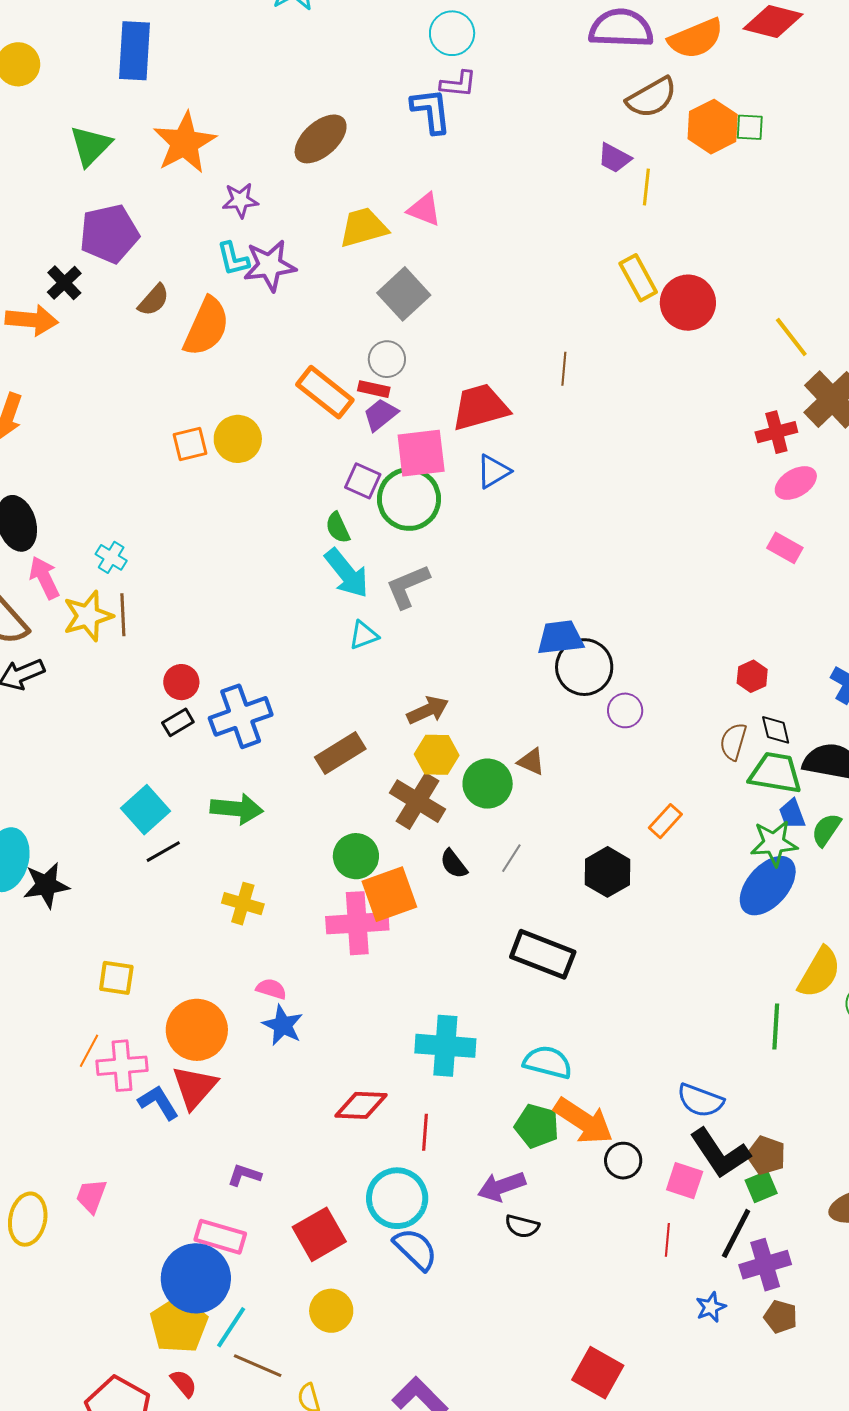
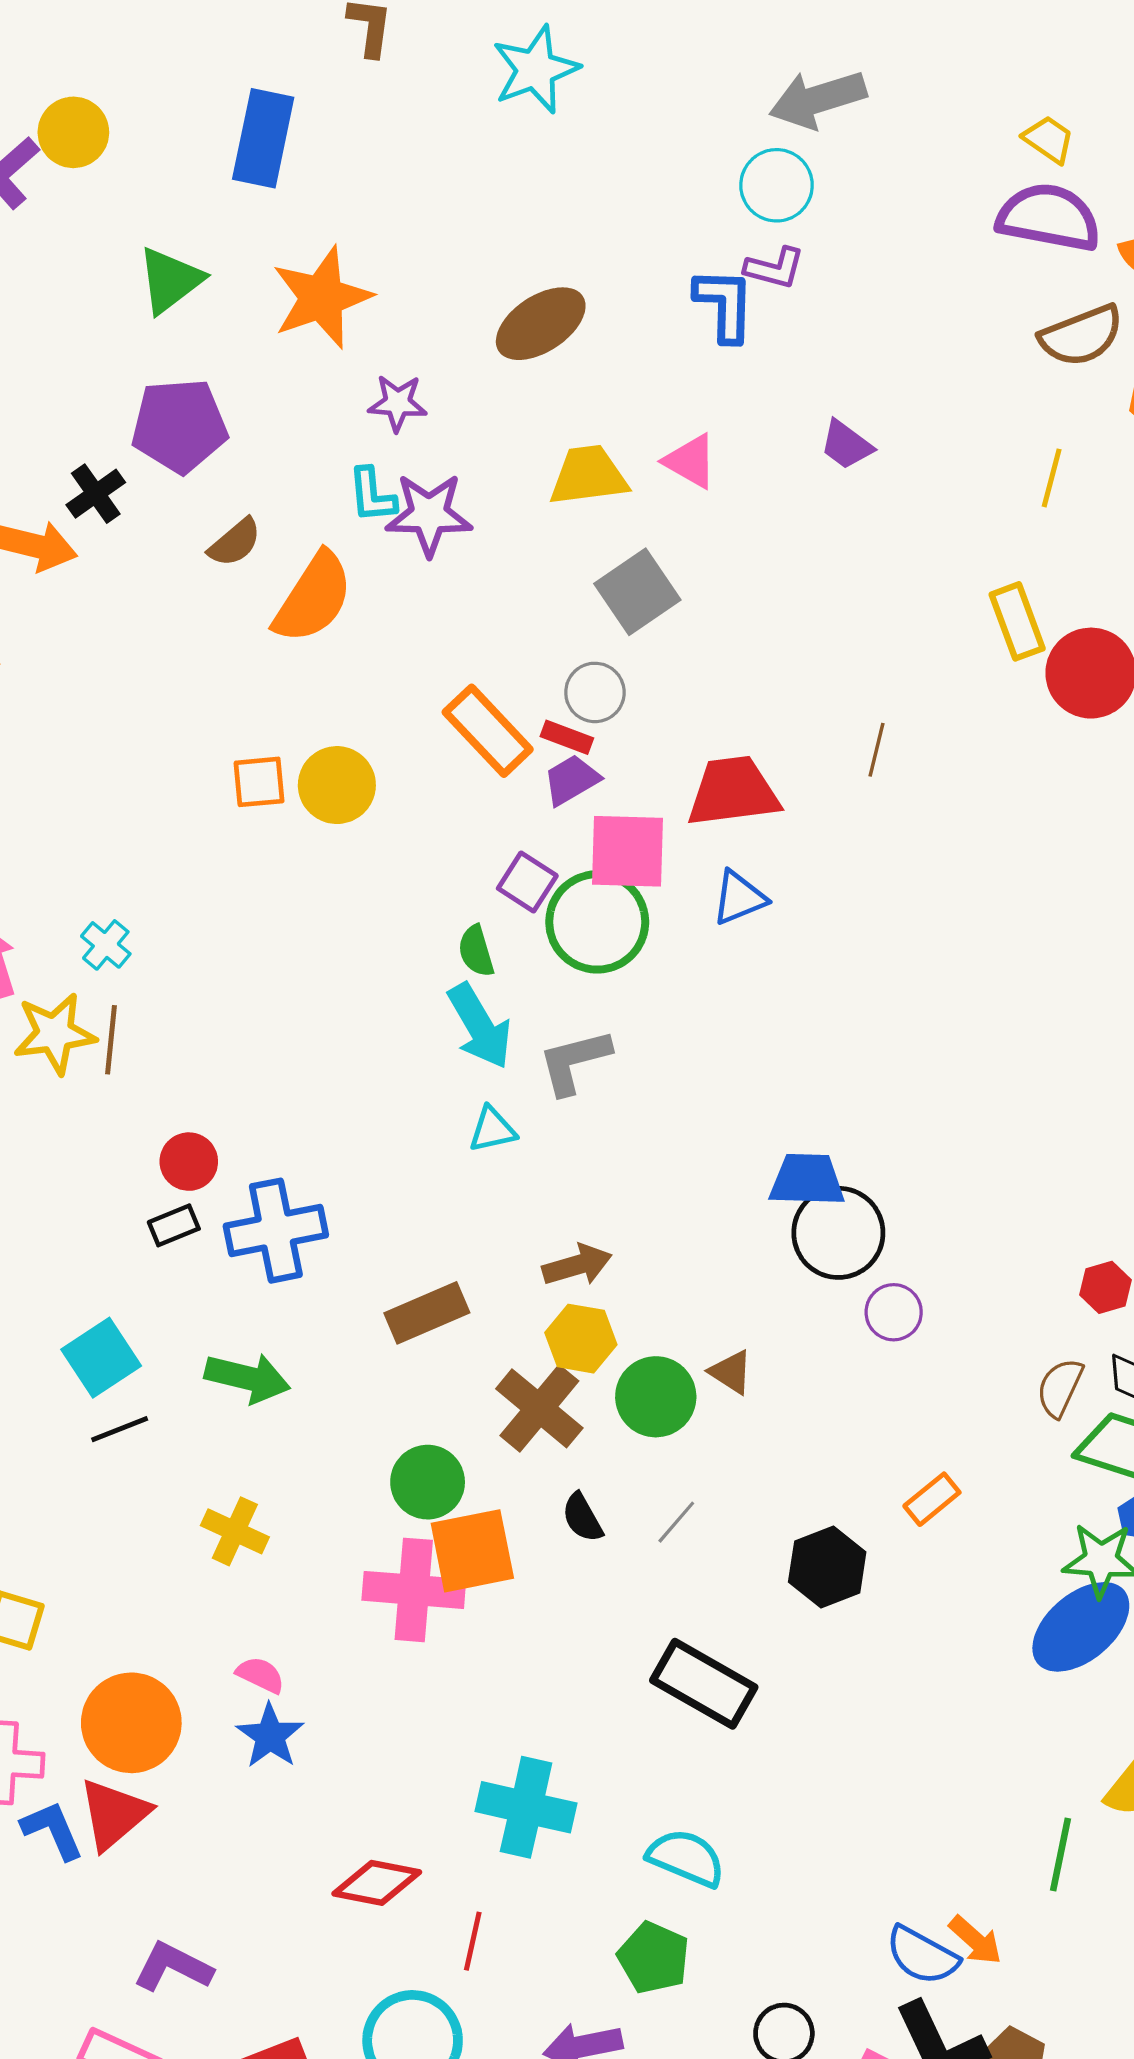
purple trapezoid: (614, 158) -> (846, 445), moved
orange arrow: (584, 1121) -> (975, 1940), moved, size x0.6
purple L-shape: (244, 1175) -> (173, 1967), size x1.4

